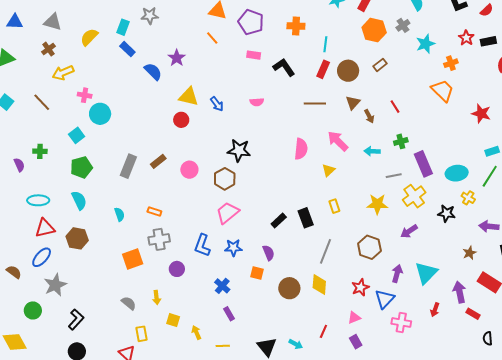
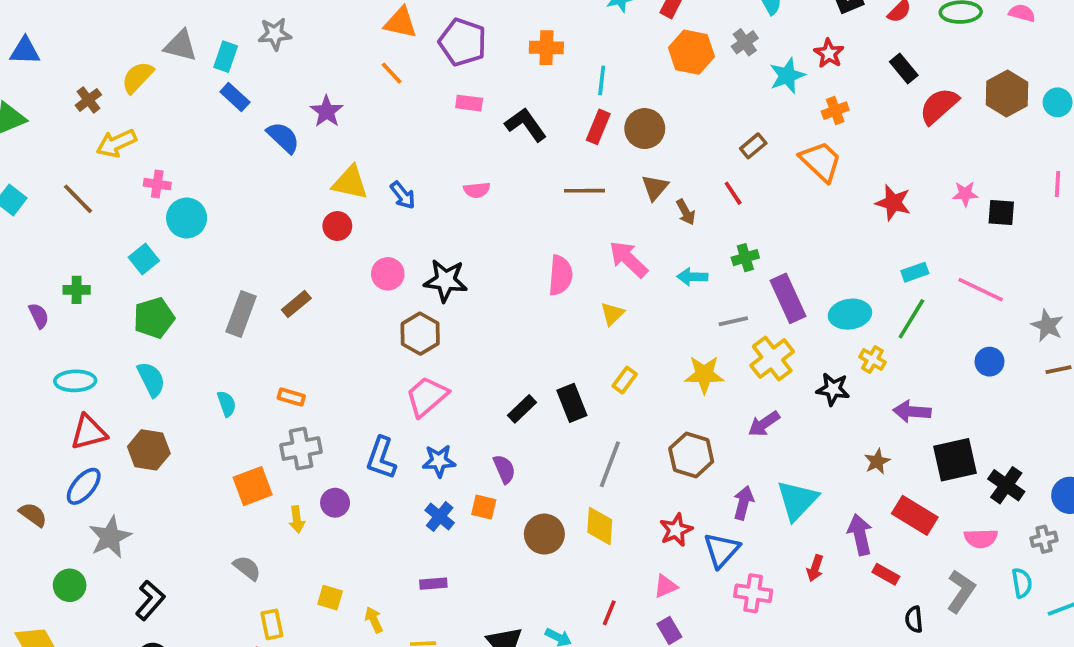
gray triangle: (53, 22) -> (181, 46), moved
yellow semicircle: (89, 37) -> (137, 77), moved
red star: (466, 38) -> (829, 53), moved
black rectangle: (488, 41) -> (904, 68), turned 63
brown rectangle: (380, 65) -> (753, 146), moved
pink circle: (189, 170) -> (388, 274), moved
yellow rectangle: (334, 206) -> (625, 380), turned 56
blue cross: (222, 286) -> (440, 517), moved
yellow arrow: (157, 297) -> (297, 519), moved
purple rectangle: (229, 314) -> (433, 584), turned -64

